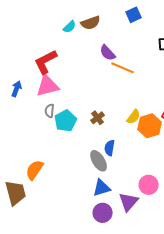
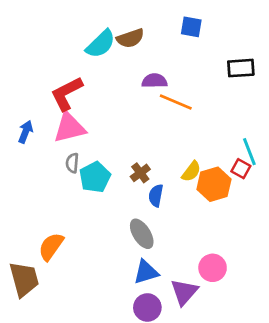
blue square: (134, 15) -> (191, 27), turned 35
cyan semicircle: (70, 27) -> (101, 44), size x1.6
purple semicircle: (108, 53) -> (154, 81), turned 132
blue semicircle: (110, 148) -> (156, 196), moved

